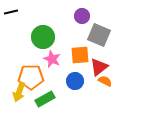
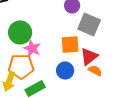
green circle: (43, 37) -> (20, 32), moved
pink star: (52, 59) -> (32, 48), moved

